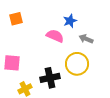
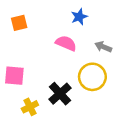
blue star: (70, 21) -> (79, 17), moved
black cross: (50, 78) -> (60, 94), turned -30

